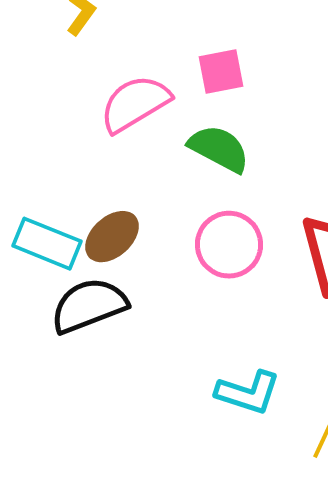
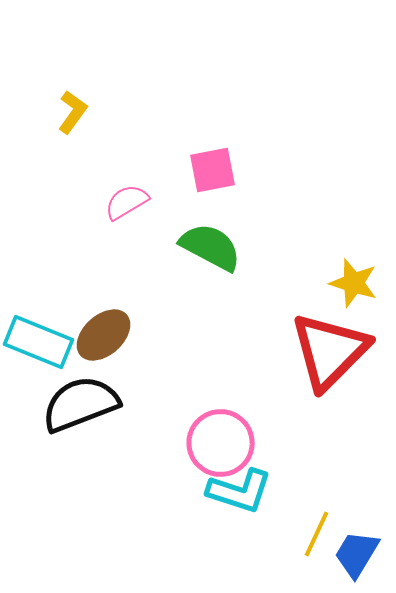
pink semicircle: (135, 104) -> (127, 202), size x0.6
pink circle: (229, 245) -> (221, 443), moved

